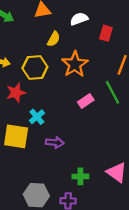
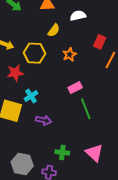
red rectangle: (106, 33) -> (100, 42), moved
orange star: (75, 64) -> (69, 55), size x0.6
green line: (112, 92) -> (86, 109), moved

